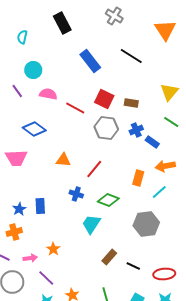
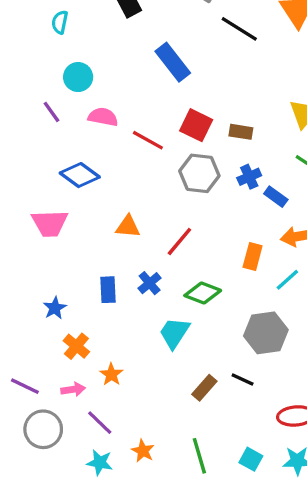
black line: (131, 56) -> (239, 29), moved
blue cross: (76, 194) -> (150, 283), turned 32
blue rectangle: (40, 206) -> (108, 290), moved
orange cross: (14, 232) -> (76, 346), moved, turned -35
black line: (133, 266) -> (243, 379), moved

